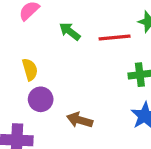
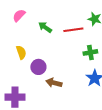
purple circle: (41, 99) -> (38, 67), moved

